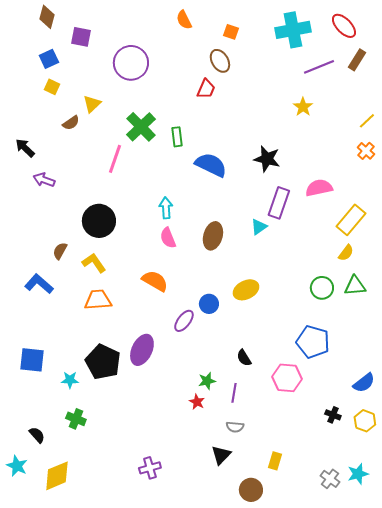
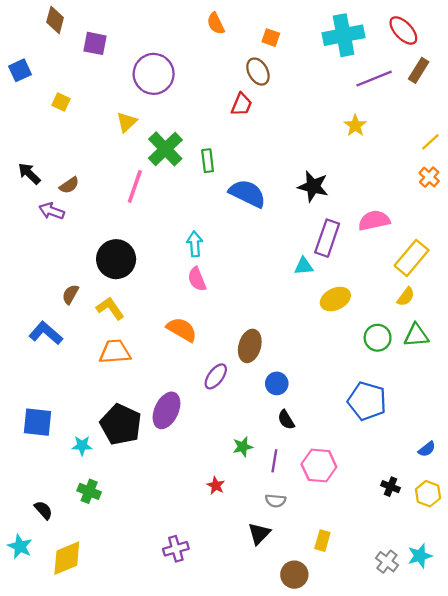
blue square: (49, 59) -> (20, 70), moved
yellow triangle: (92, 104) -> (127, 122), moved
brown semicircle: (71, 123) -> (69, 185), moved
cyan triangle: (259, 227) -> (304, 266), turned 30
brown ellipse: (213, 236) -> (250, 346), moved
yellow ellipse: (246, 290) -> (335, 299), moved
blue circle: (209, 304) -> (277, 383), moved
pink hexagon: (287, 378) -> (319, 466), moved
blue semicircle: (364, 383) -> (427, 449), size x0.7
red star: (197, 402) -> (216, 485), moved

